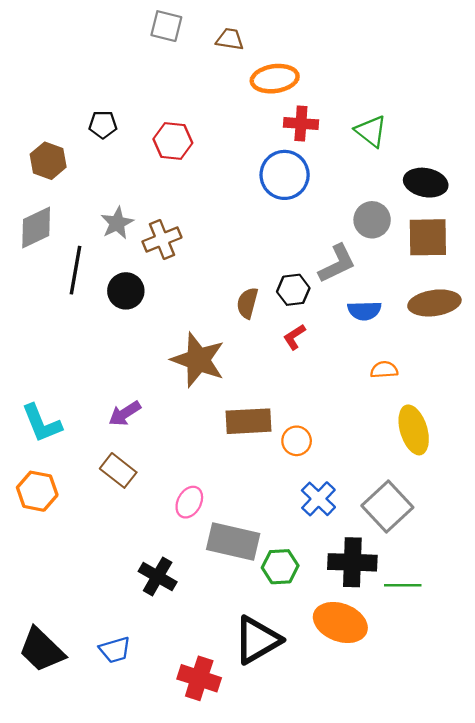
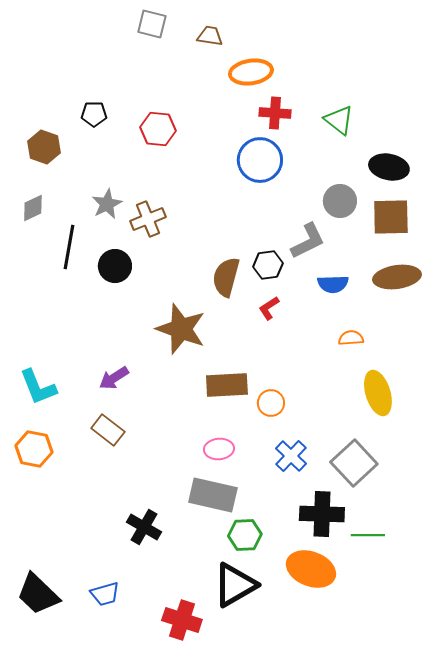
gray diamond: (36, 227) -> (33, 208), size x0.7
brown semicircle: (247, 303) -> (226, 277), size x1.4
pink ellipse: (189, 502) -> (219, 449), moved, turned 56
green hexagon: (280, 567) -> (245, 535), moved

